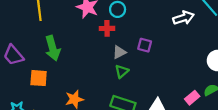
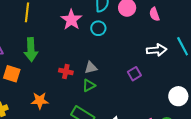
red cross: (107, 28) -> (66, 72), moved
purple square: (145, 45) -> (134, 74), moved, turned 32

